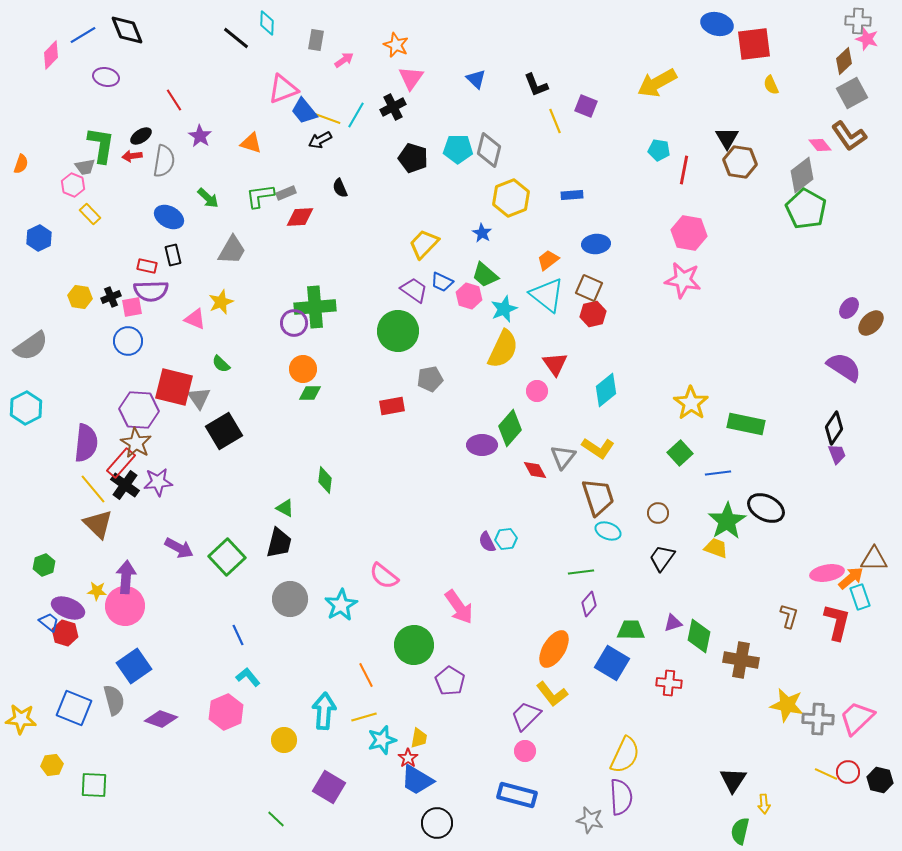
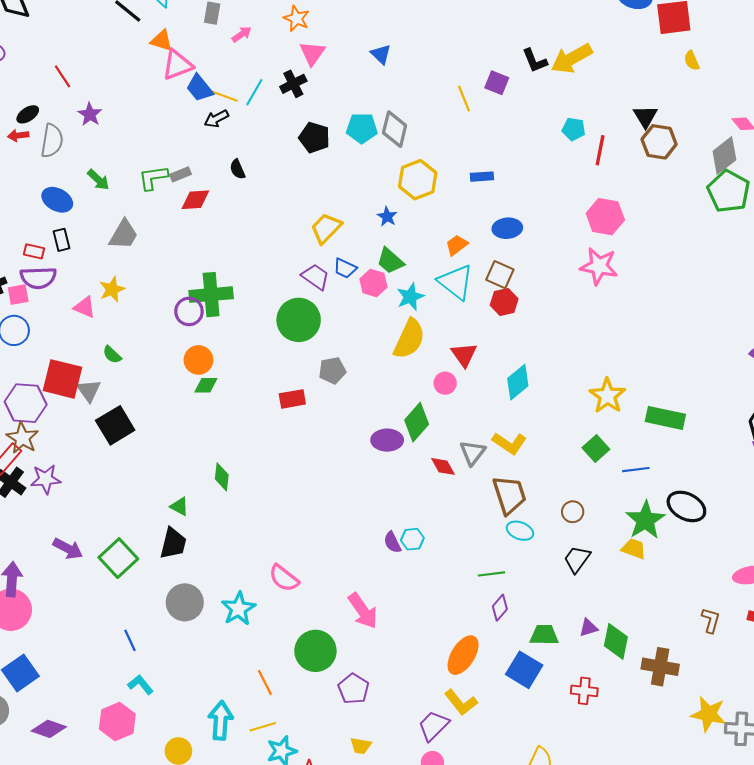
black L-shape: (536, 85) -> (535, 61), moved
orange triangle: (251, 143) -> (162, 41), moved
yellow trapezoid: (419, 738) -> (361, 746), moved, turned 90

